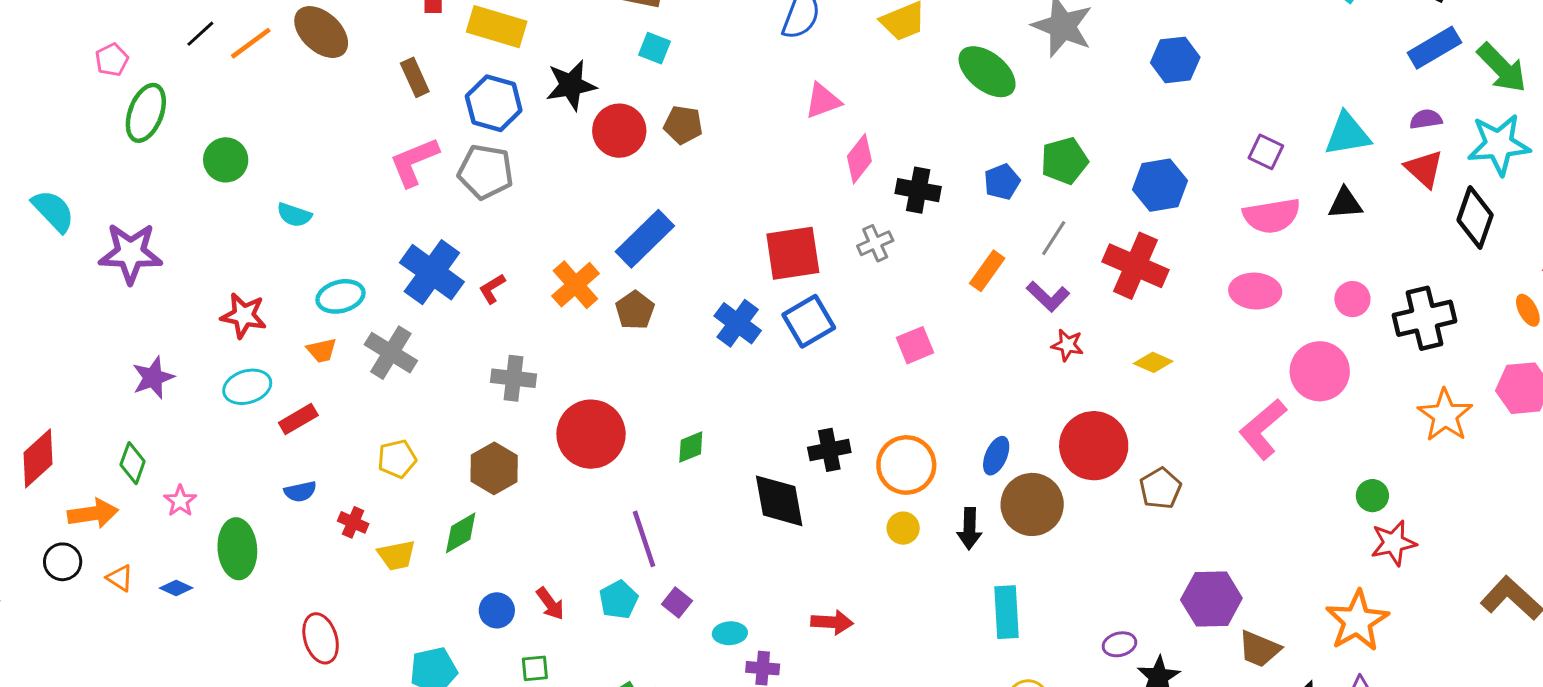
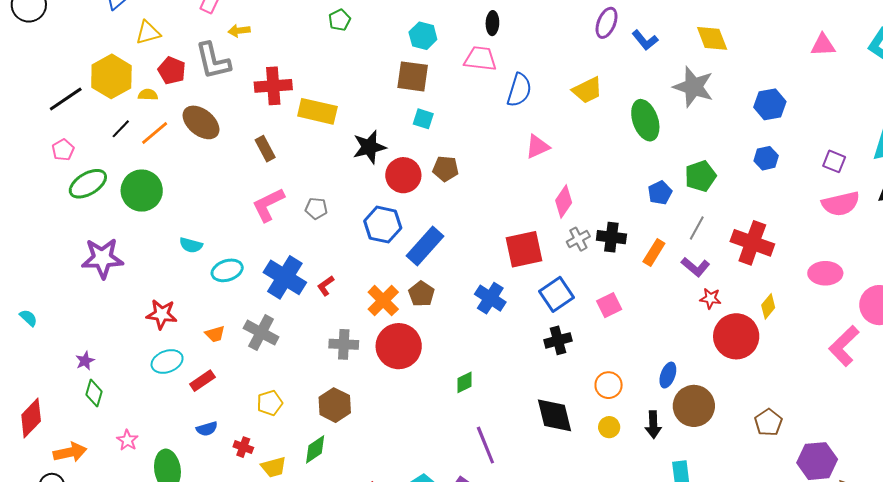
green ellipse: (987, 72) -> (645, 120), turned 36
blue hexagon: (494, 103) -> (383, 225), moved
green ellipse: (146, 113) -> (88, 184), turned 42
pink diamond: (859, 159) -> (564, 202), moved
green circle: (226, 160) -> (142, 191), moved, size x1.4
gray pentagon: (485, 172) -> (316, 208), size x0.6
blue hexagon: (1160, 185) -> (766, 158), moved, size x0.7
black cross: (918, 190) -> (611, 237), moved
cyan semicircle: (53, 211) -> (28, 318), moved, size x0.6
purple star: (131, 253) -> (102, 258), moved
orange cross: (575, 285) -> (383, 301), moved
pink ellipse: (1255, 291) -> (825, 273), moved
cyan ellipse: (341, 296) -> (227, 270), moved
blue square: (809, 321) -> (556, 294), moved
yellow diamond: (1153, 362) -> (768, 306), turned -70
purple star: (153, 378) -> (85, 361), moved, size x0.7
red circle: (591, 434) -> (399, 346), moved
red circle: (1094, 446) -> (736, 336), moved
black cross: (829, 450) -> (558, 340), moved
green diamond: (133, 463) -> (94, 393), moved
orange circle: (906, 465) -> (609, 385), size x0.7
brown pentagon: (1160, 488) -> (768, 422), moved
black diamond: (779, 501) -> (554, 415), moved
purple line: (644, 539) -> (485, 445), moved

